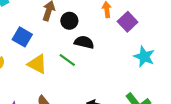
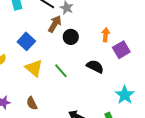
black semicircle: (84, 42) -> (95, 66), moved
cyan star: (144, 57) -> (125, 95), moved

